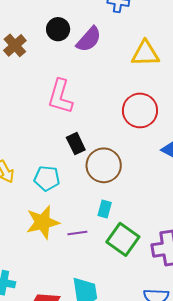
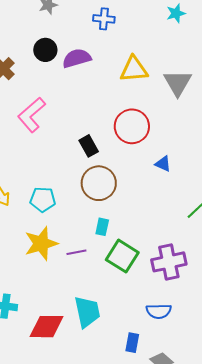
purple semicircle: (89, 39) -> (77, 58), turned -144
pink L-shape: (60, 96) -> (32, 115), moved, turned 36
black rectangle: (76, 144) -> (89, 146), moved

